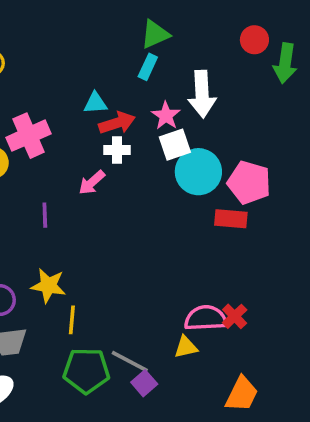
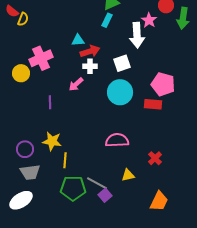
pink star: (166, 116) -> (149, 20), moved
cyan circle: (198, 172) -> (120, 92), moved
pink semicircle: (206, 318) -> (117, 140), moved

